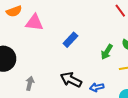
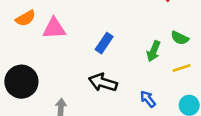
black arrow: (71, 80) -> (103, 83), moved
blue arrow: (97, 87) -> (148, 99), turned 72

